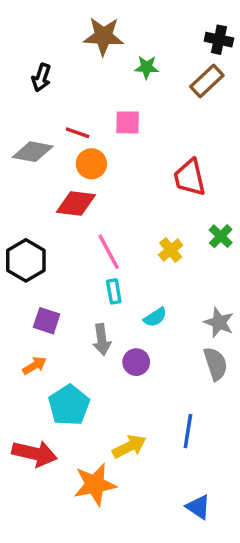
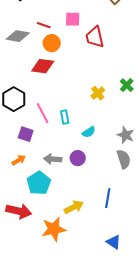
red trapezoid: (190, 178) -> (95, 37), moved
pink line: (109, 252) -> (43, 113), moved
gray arrow: (102, 340) -> (53, 159), moved, turned 102

